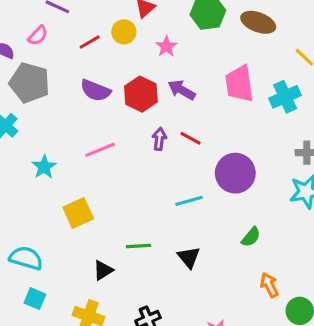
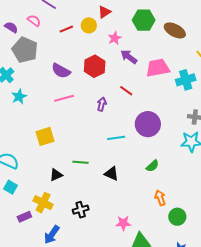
pink semicircle: (38, 36) -> (34, 21), turned -104
pink trapezoid: (239, 84) -> (158, 68), turned 80
purple semicircle: (96, 90) -> (61, 71), moved
purple arrow: (182, 90) -> (129, 57), moved
red line: (191, 138) -> (126, 91), moved
purple arrow: (159, 139) -> (102, 104), moved
cyan star: (44, 167) -> (19, 97), moved
black triangle: (189, 257) -> (111, 174), turned -35

